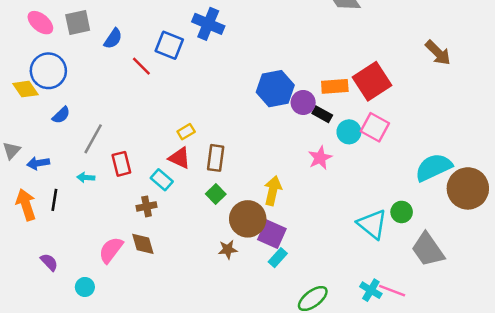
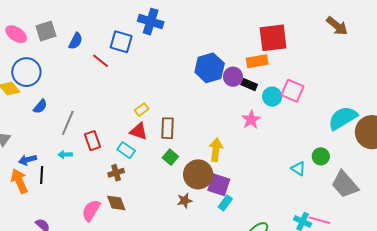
red square: (372, 81) -> (273, 38), moved, turned 32
blue arrow: (38, 163) -> (27, 160), moved
cyan triangle: (372, 224) -> (298, 169), size x0.6

